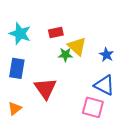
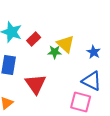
red rectangle: (56, 33) -> (34, 39), moved, turned -32

